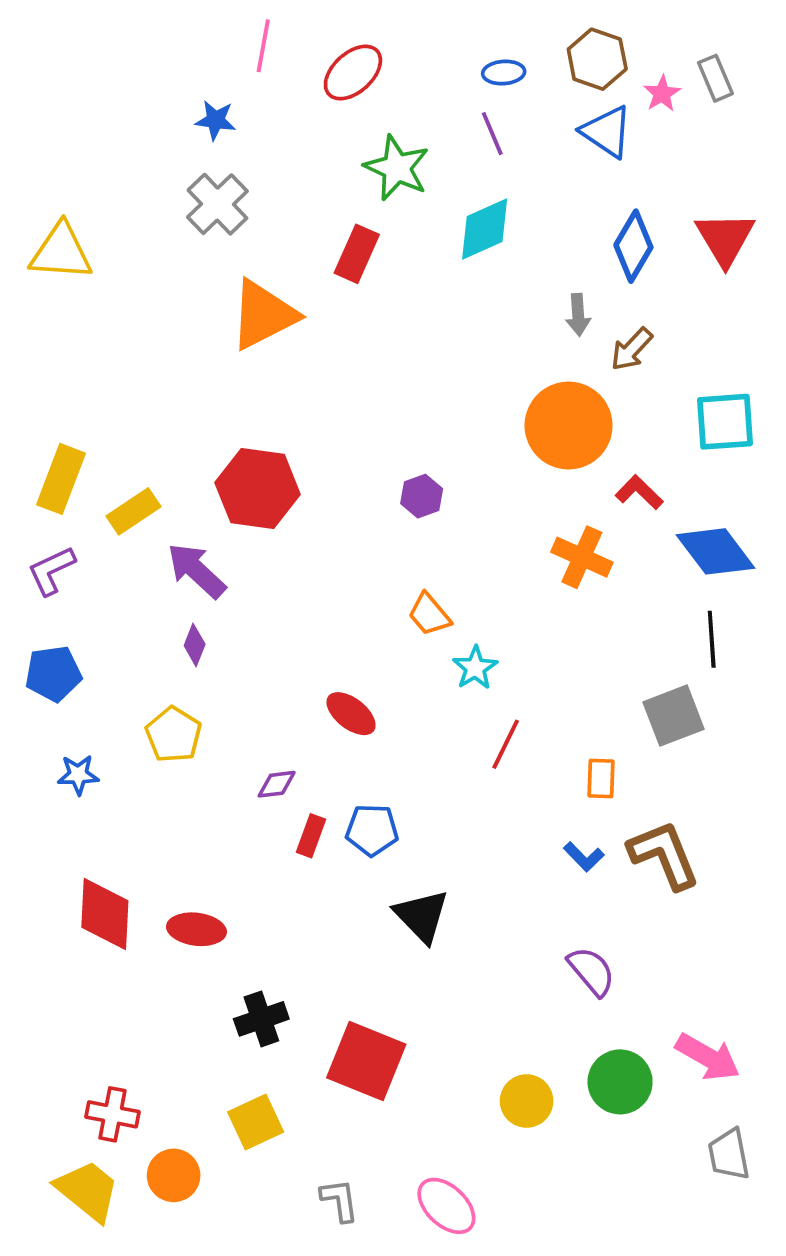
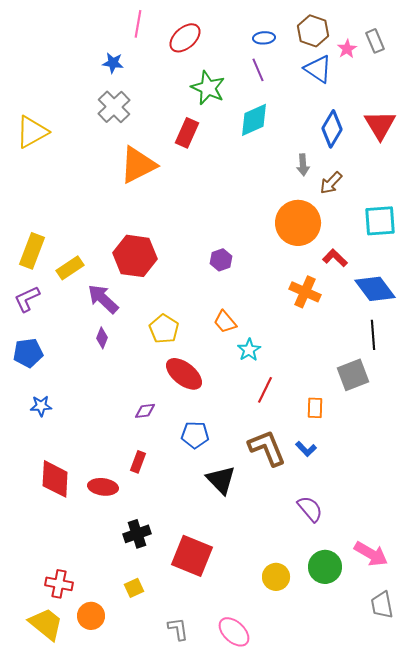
yellow triangle: (61, 252) -> (32, 132), turned -33
red ellipse: (351, 714) -> (184, 374), size x1.4
yellow pentagon: (174, 735) -> (164, 329), moved
red rectangle: (311, 836) -> (138, 462), moved
brown L-shape: (664, 855) -> (267, 448), moved
yellow square: (256, 1122) -> (134, 588), size x0.7

